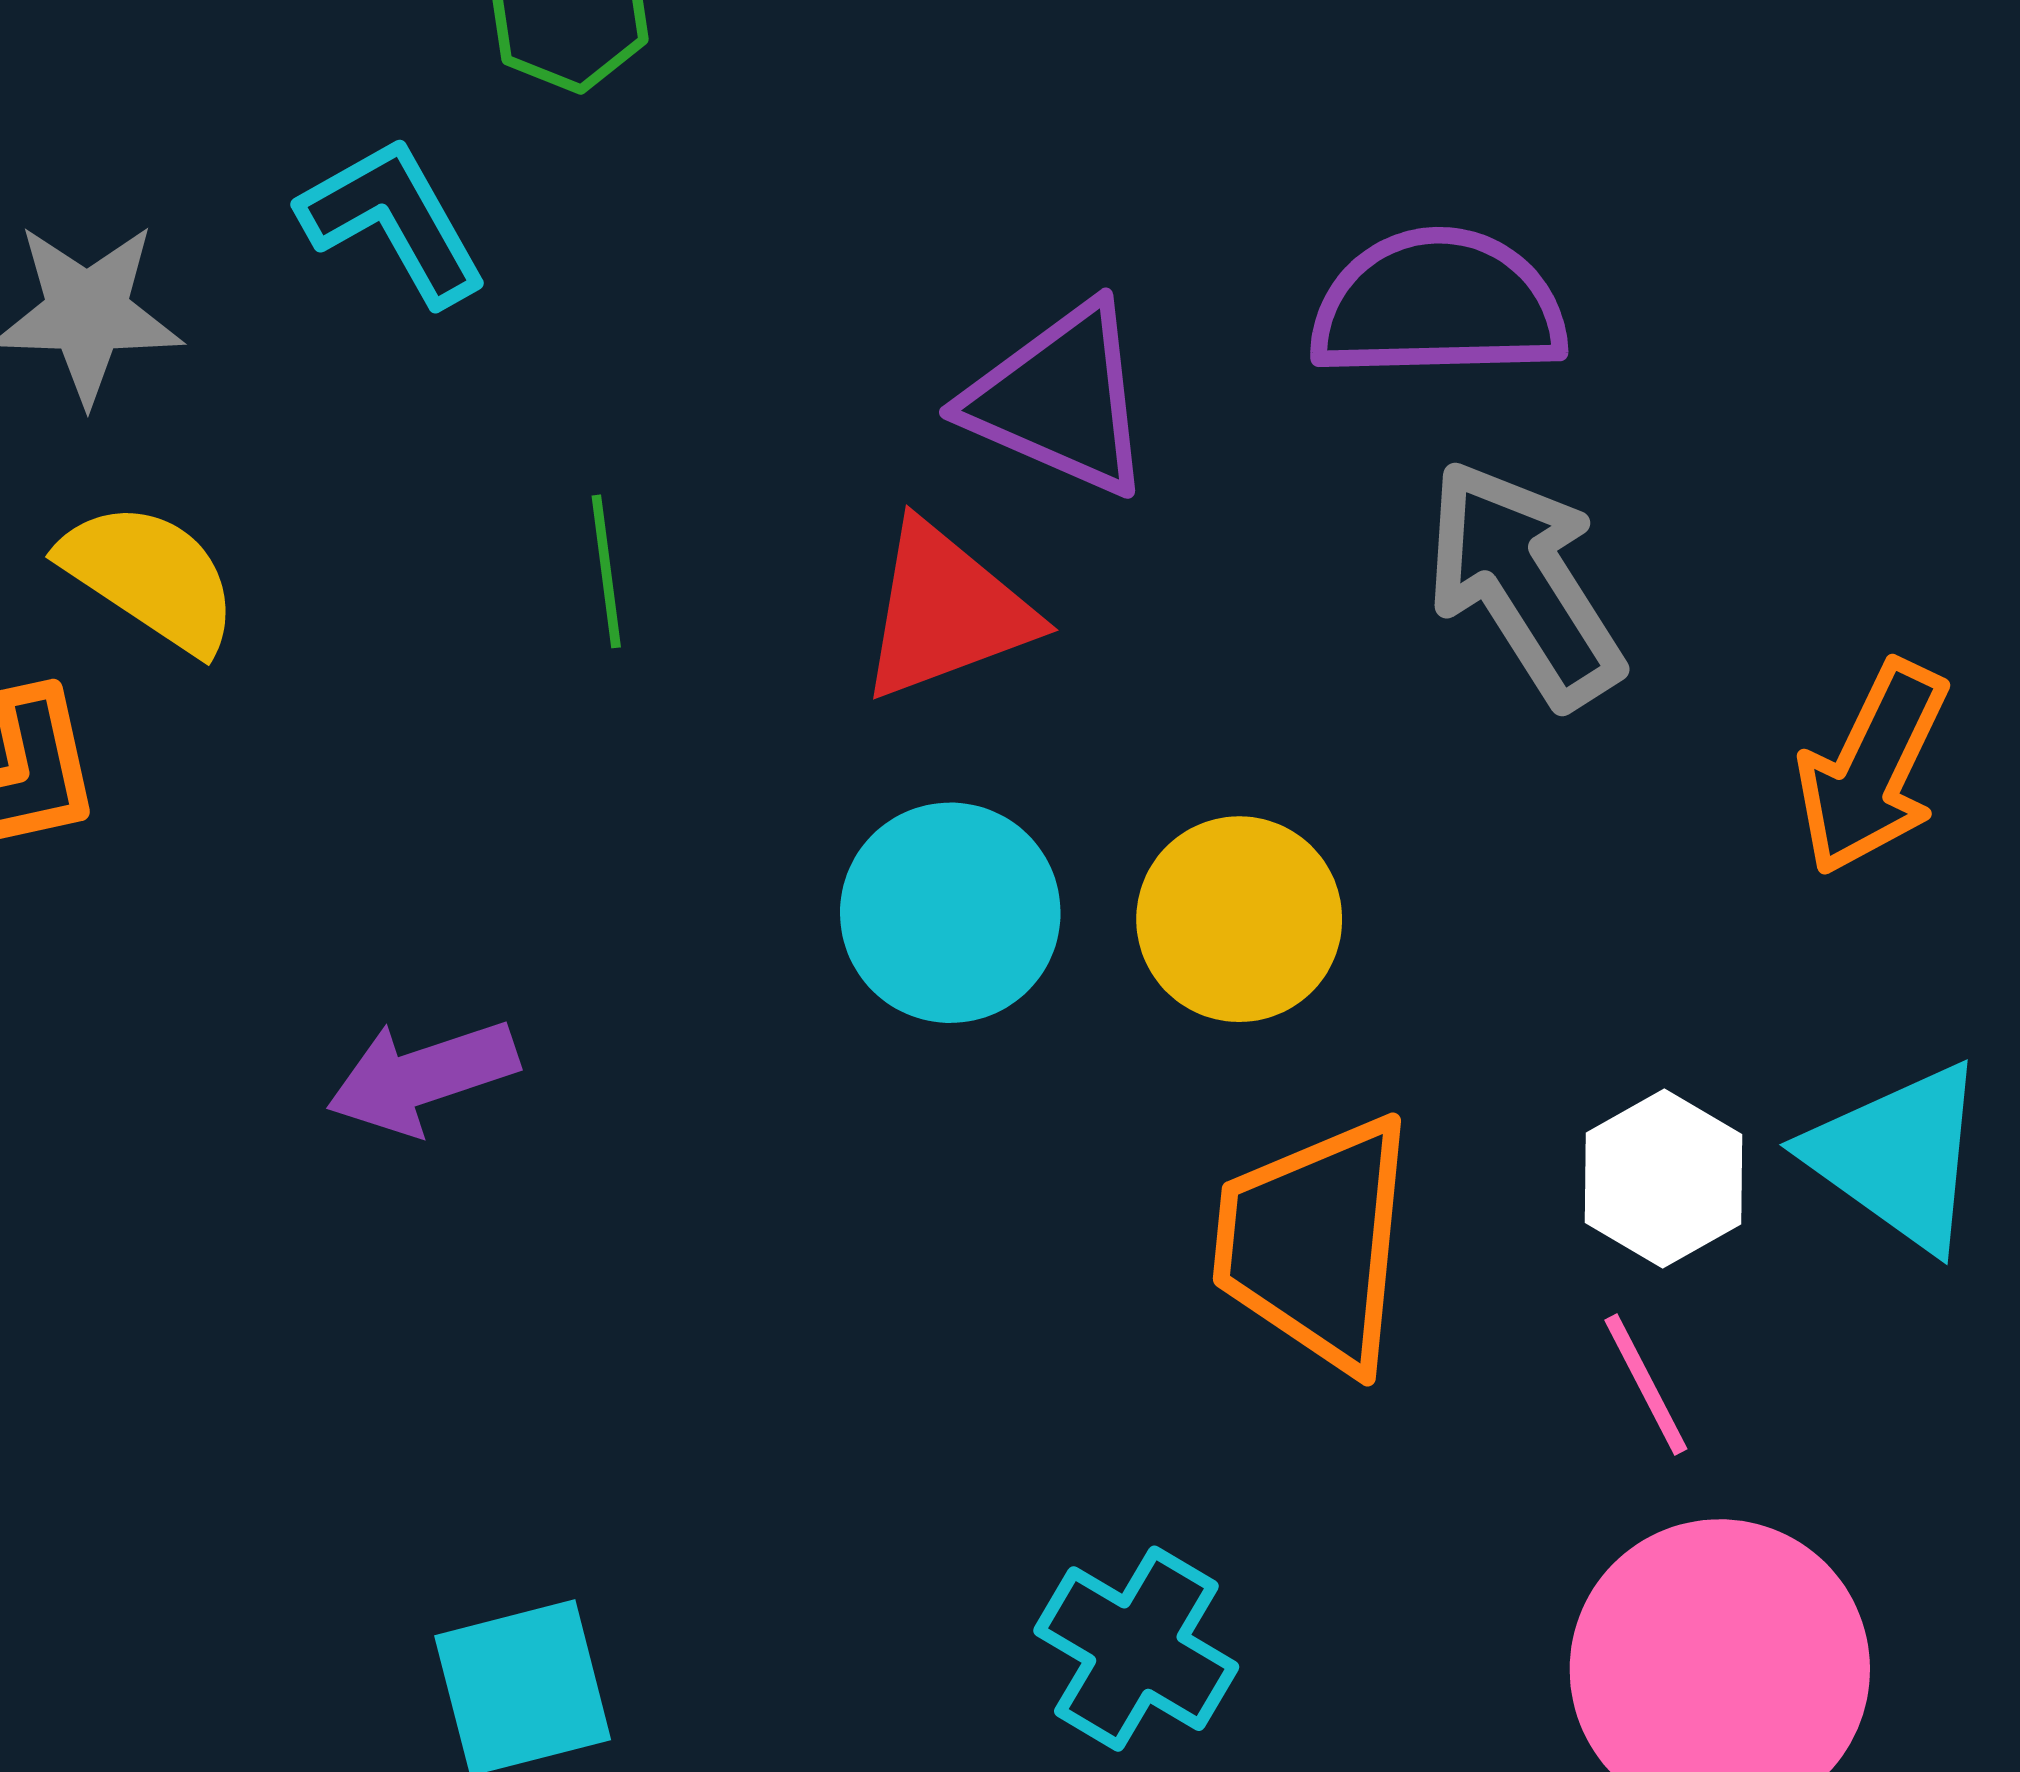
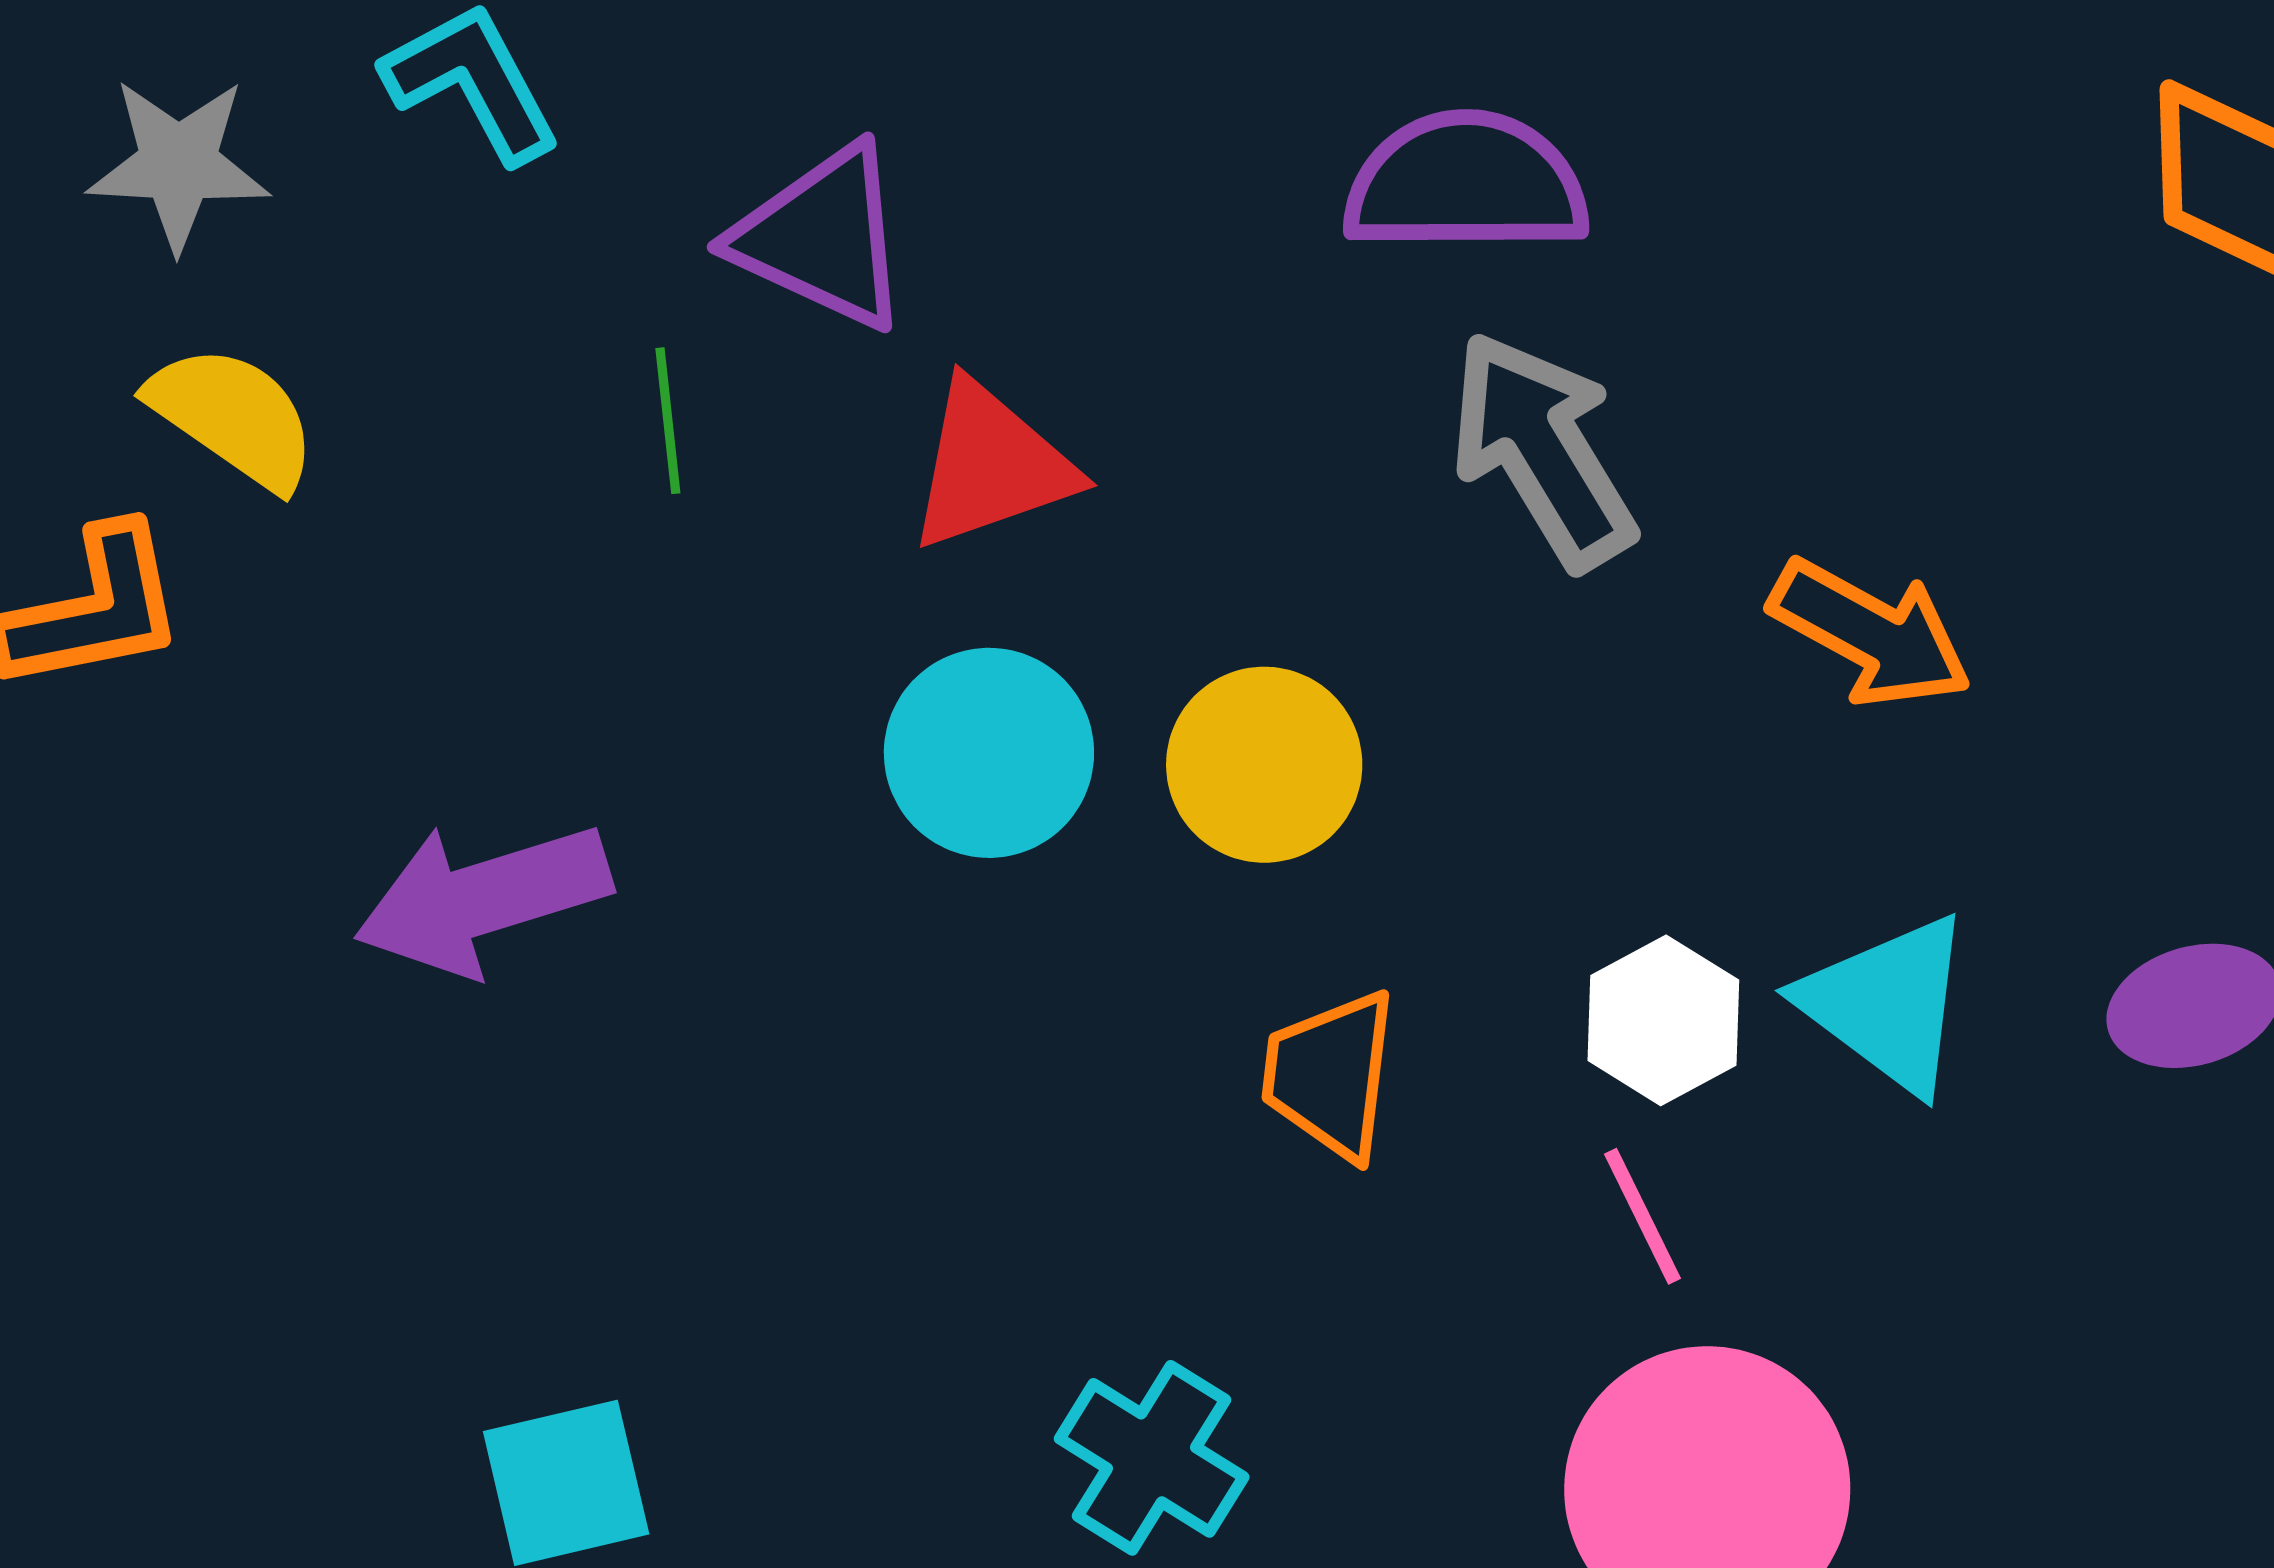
purple triangle: (1060, 400) -> (822, 237), moved
orange arrow: (1872, 768) -> (1871, 633), turned -88
purple arrow: (422, 1077) -> (483, 898), size x1.4
orange trapezoid: (1315, 1243) -> (1330, 1075), size x0.7

